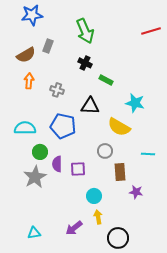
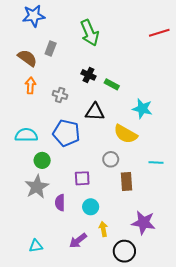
brown semicircle: (26, 55) -> (27, 58), turned -114
black cross: (85, 63) -> (89, 75), moved
purple semicircle: (57, 164) -> (60, 203), moved
purple star: (136, 192) -> (143, 223), moved, size x1.6
cyan circle: (94, 196) -> (91, 207), moved

